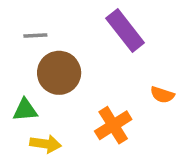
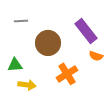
purple rectangle: (125, 30) -> (86, 31), moved
brown circle: (59, 73) -> (48, 43), moved

